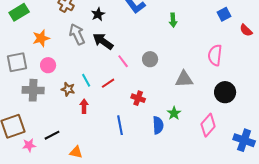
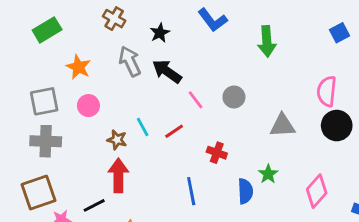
green arrow: (173, 20) -> (267, 41), size x1.5
orange star: (41, 38) -> (78, 67), turned -30
gray cross: (33, 90) -> (46, 141), moved
black circle: (225, 92) -> (337, 126), moved
red arrow: (84, 106) -> (118, 175), moved, size x1.6

